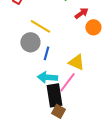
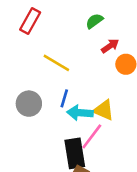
gray circle: (30, 42) -> (29, 104), moved
cyan arrow: (47, 77) -> (80, 113), moved

